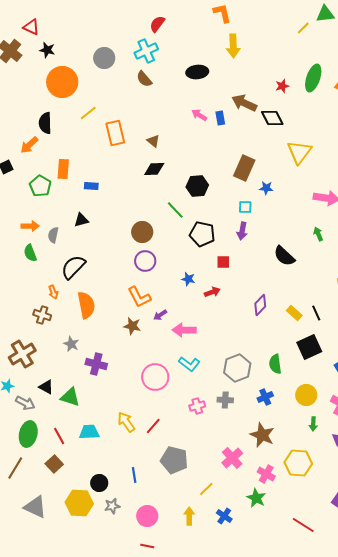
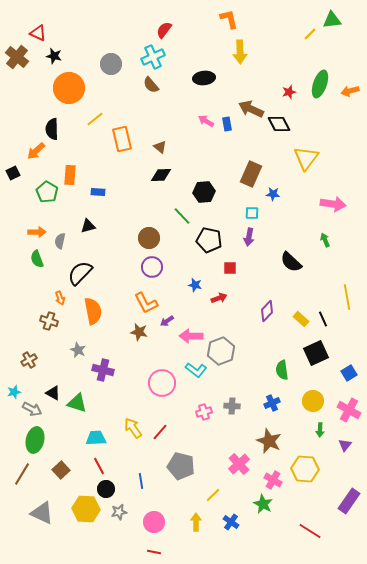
brown cross: (22, 354) -> (29, 360), size x0.6
gray hexagon: (237, 368) -> (221, 351), moved
red line: (59, 436) -> (99, 466), moved

